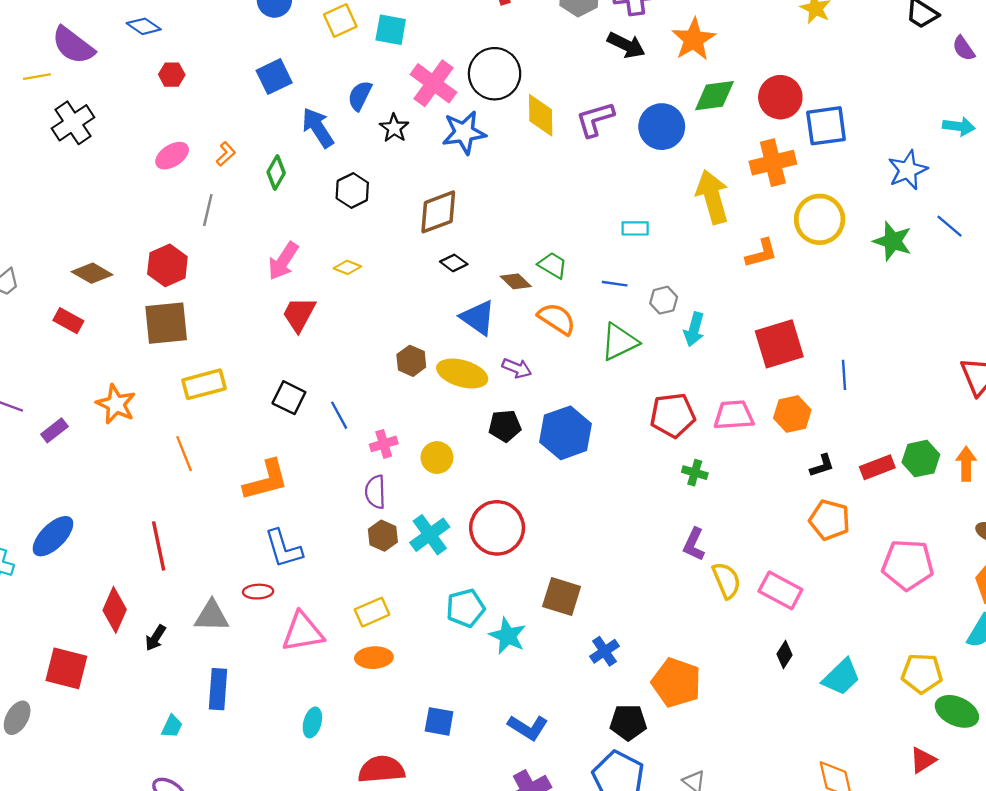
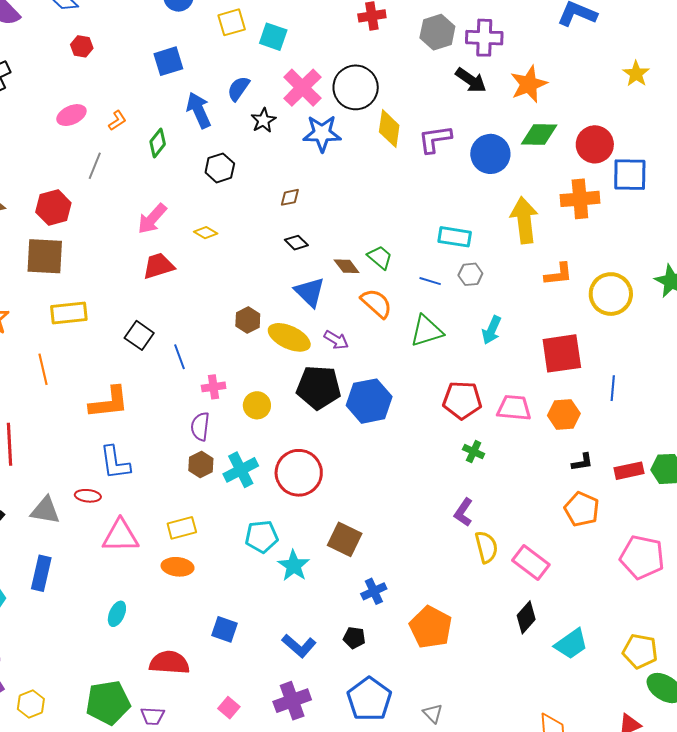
brown diamond: (438, 212) -> (290, 197), size x0.5
yellow circle: (820, 219) -> (611, 294), moved
cyan rectangle: (635, 228) -> (455, 237), size x1.4
gray hexagon: (664, 300) -> (470, 274), moved
red trapezoid: (299, 314) -> (159, 266), turned 36
black pentagon: (505, 426) -> (319, 387), size x1.6
black diamond: (785, 654) -> (526, 617), size x1.4
black pentagon: (628, 722) -> (354, 638), moved, size x0.7

